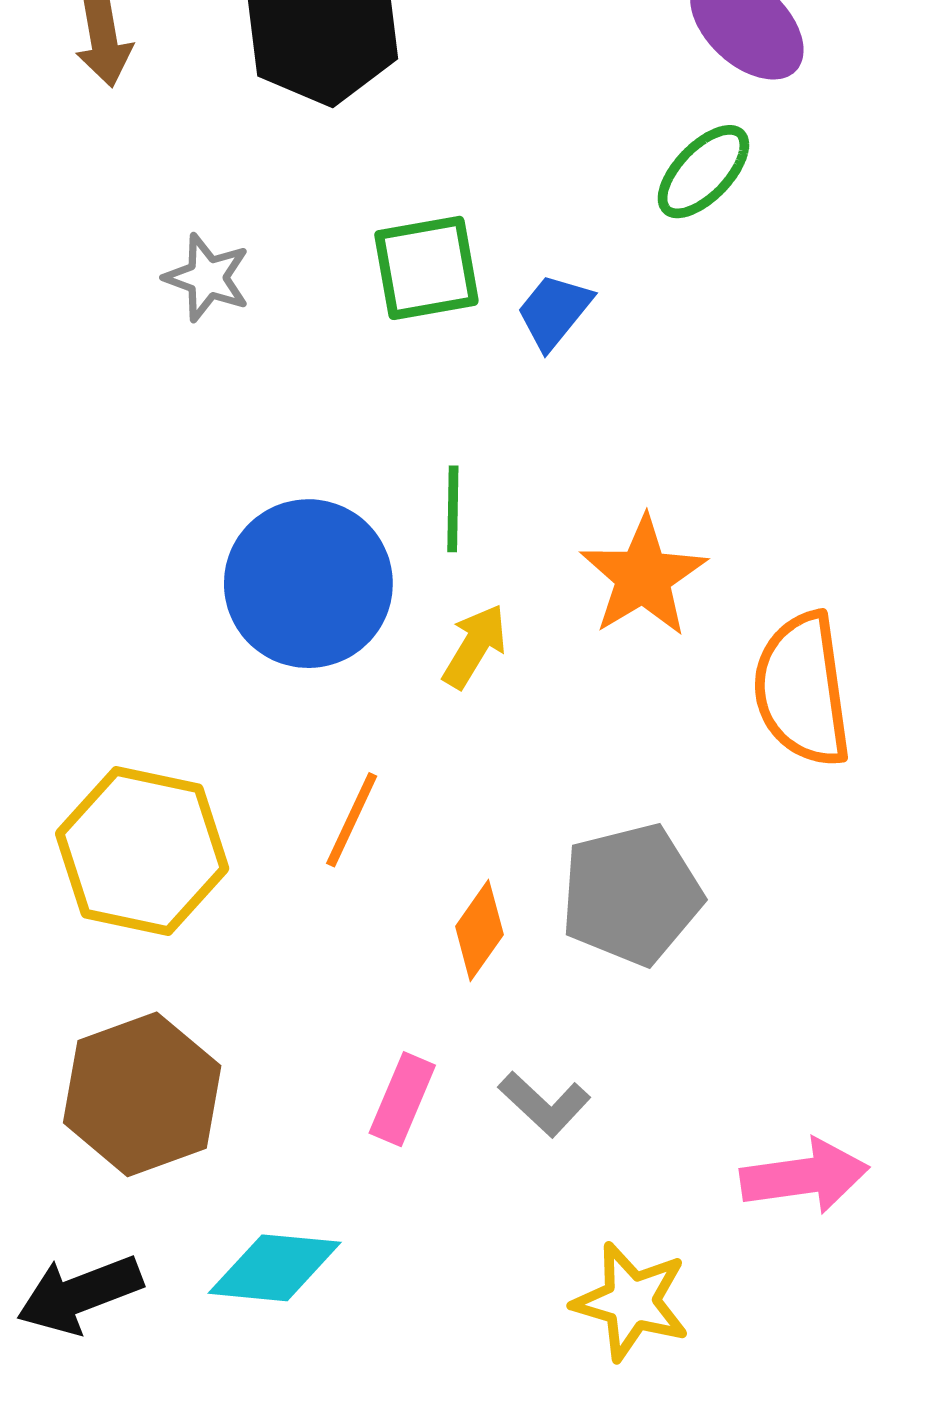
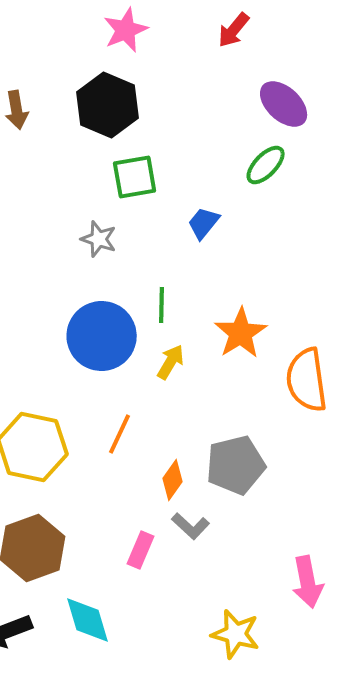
green square: (426, 268) -> (135, 177), moved
gray star: (207, 278) -> (99, 239), moved
gray L-shape: (544, 1104) -> (191, 526), moved
pink arrow: (805, 1176) -> (308, 582), turned 87
cyan diamond: (275, 1268) -> (88, 620), turned 68

